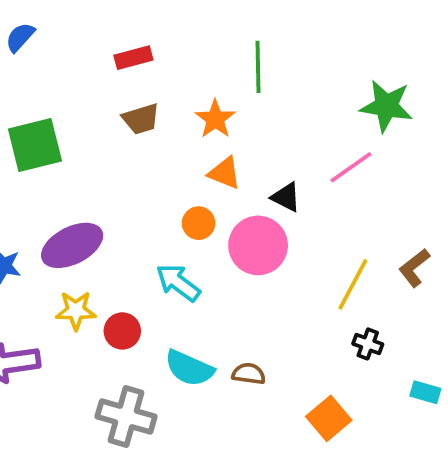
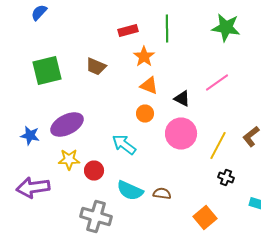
red rectangle: (133, 58) -> (128, 30), moved
green star: (386, 106) -> (226, 28), moved
brown trapezoid: (141, 119) -> (96, 66), moved, turned 40
orange circle: (199, 223) -> (145, 114), moved
pink circle: (258, 245) -> (181, 134), moved

